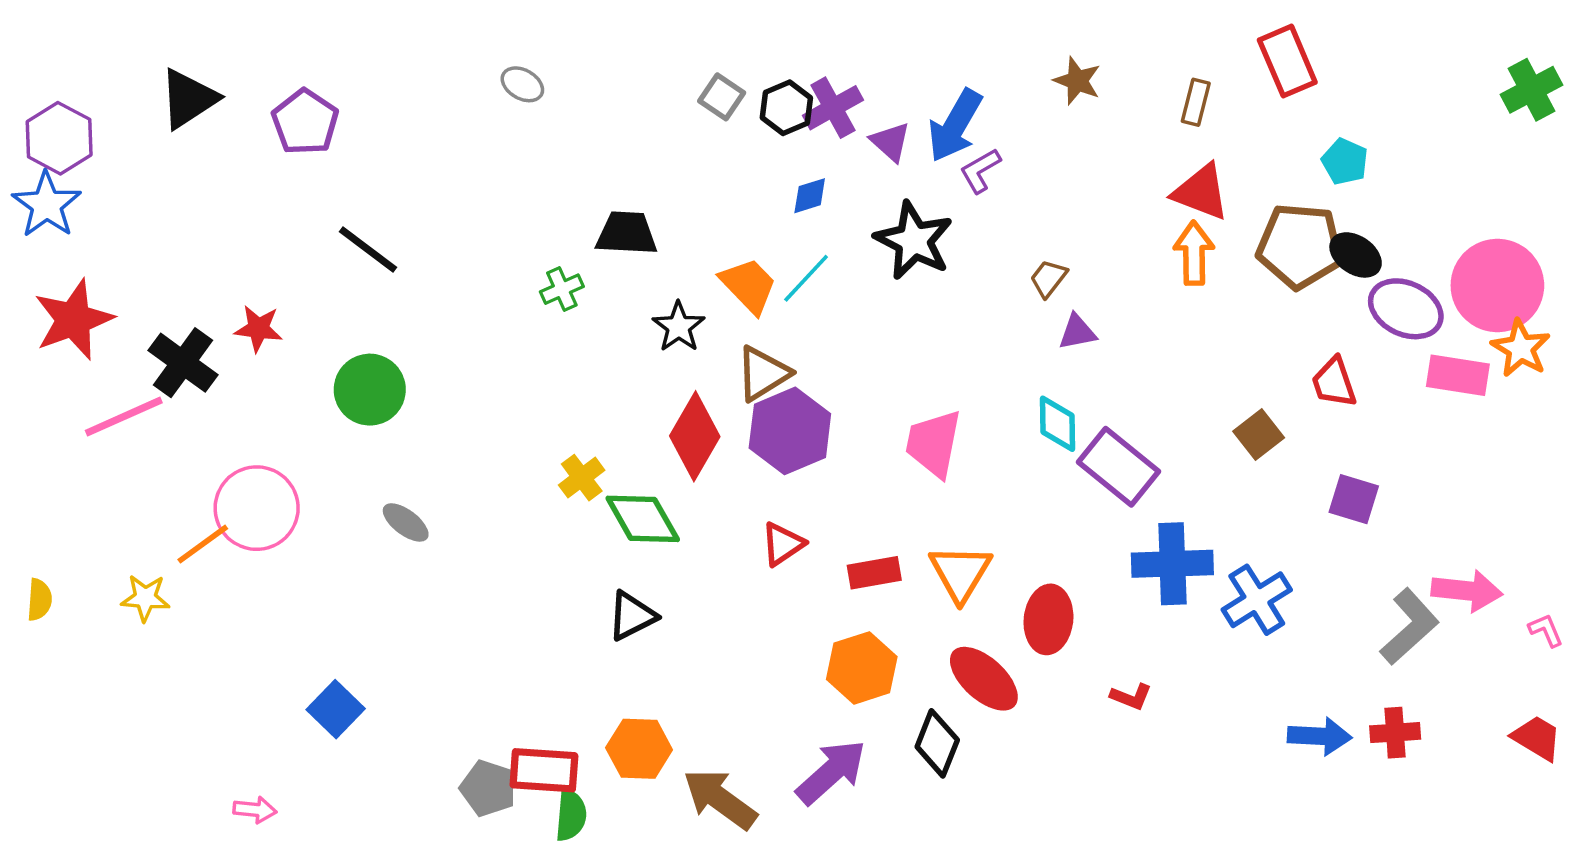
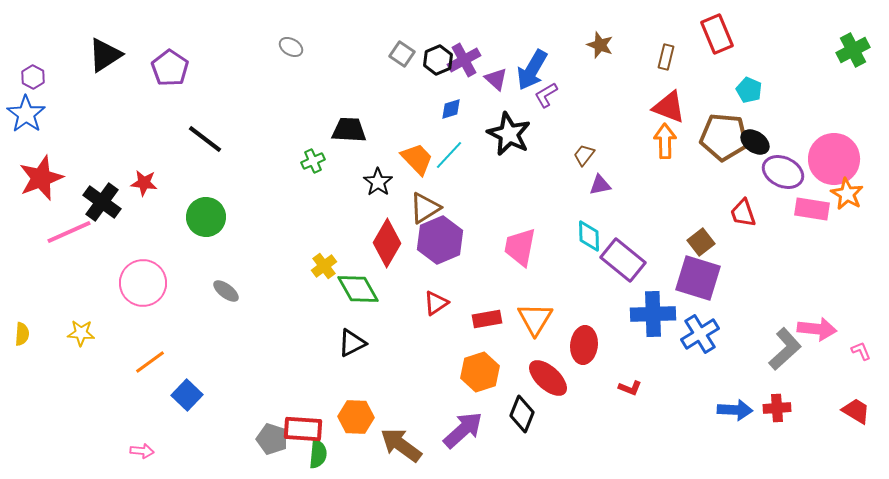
purple hexagon: (59, 138) -> (33, 77), size x0.6
purple square: (1354, 499) -> (698, 278), moved, size x1.6
orange line: (203, 544) -> (150, 362), moved

